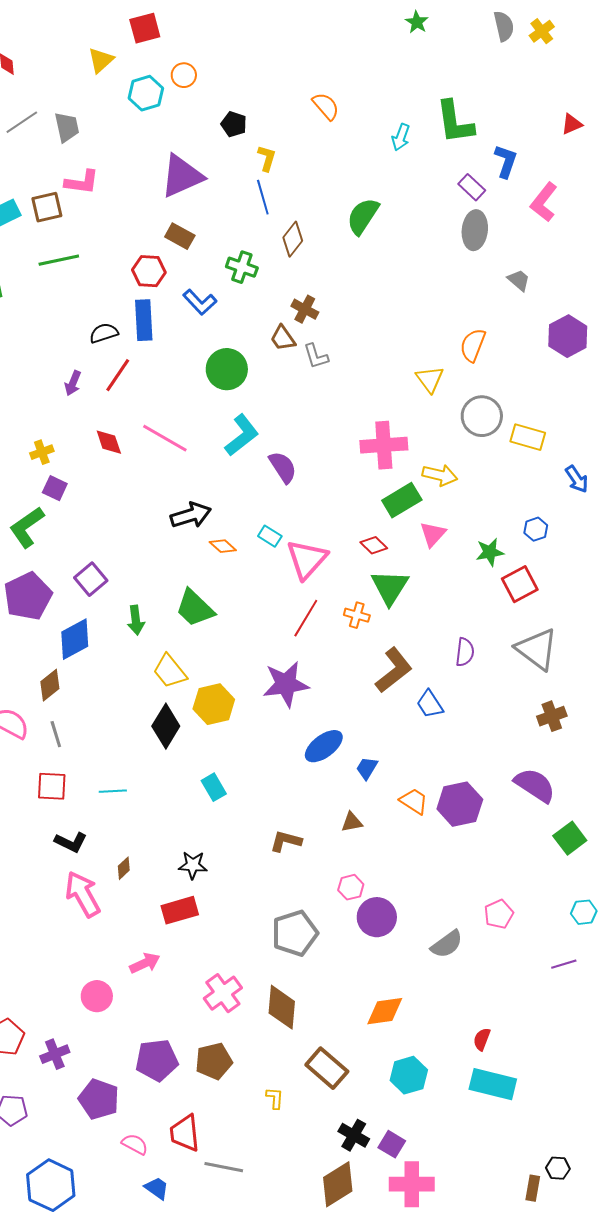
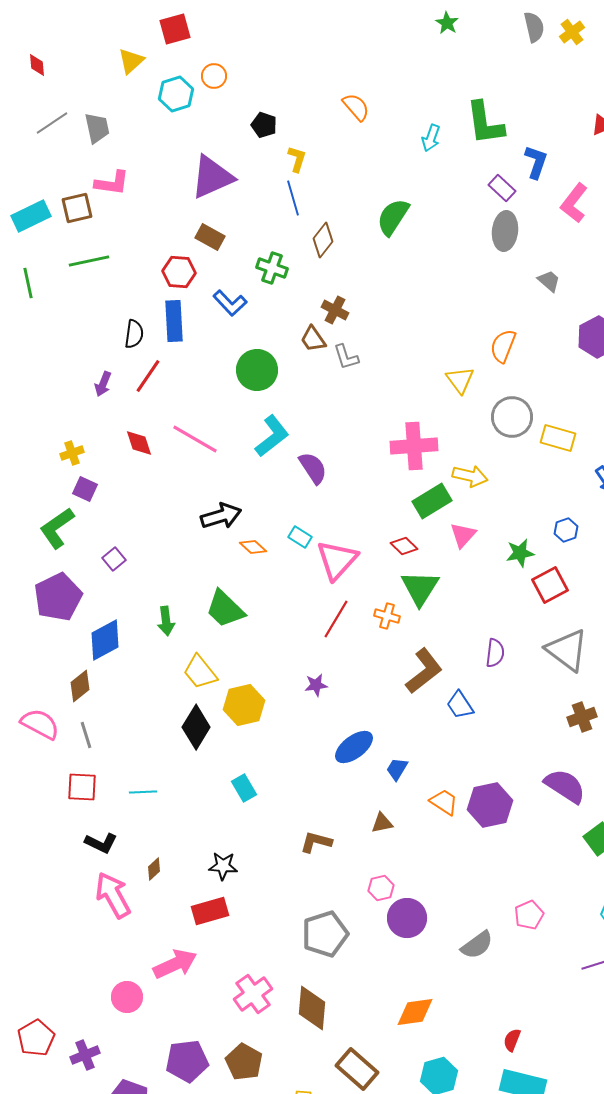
black semicircle: (104, 333) -> (134, 334), turned 116
purple square: (91, 579) -> (114, 559), moved, size x0.7
purple star: (286, 684) -> (316, 685), size x0.5
pink arrow: (145, 963) -> (175, 964), size x1.4
brown pentagon: (214, 1061) -> (244, 1062), turned -30

